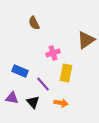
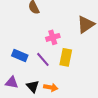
purple line: (43, 84) -> (43, 59), moved
orange arrow: (61, 103) -> (51, 87), moved

